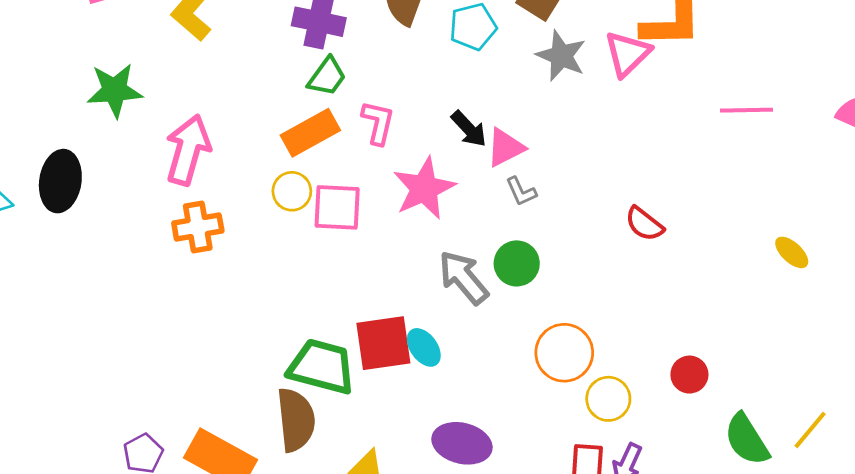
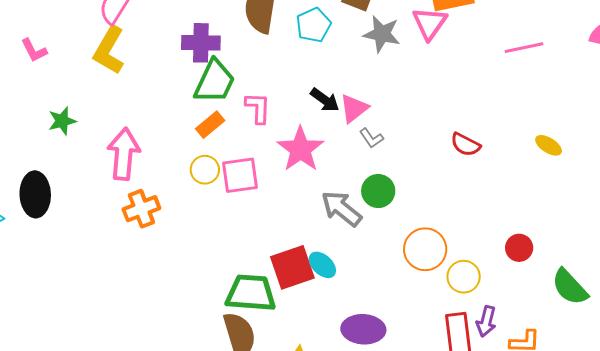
green trapezoid: (327, 77) -> (214, 82), size x1.5
green star: (115, 90) -> (62, 121), size x0.7
orange rectangle: (310, 133) -> (210, 125), size x0.7
yellow ellipse: (792, 252) -> (549, 145), moved

